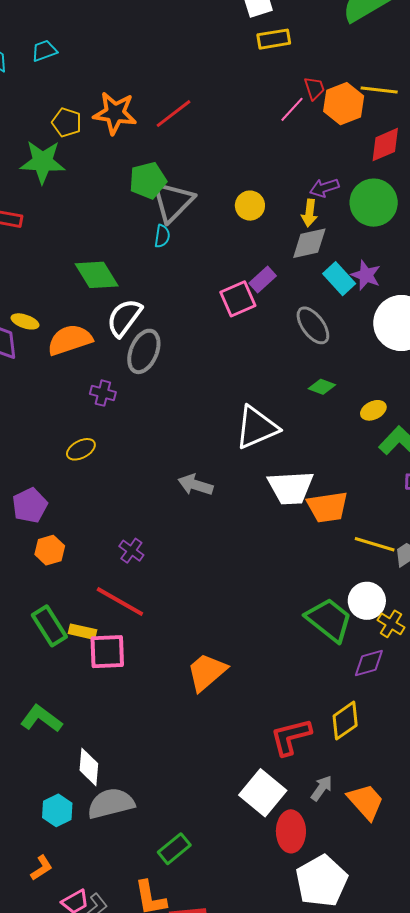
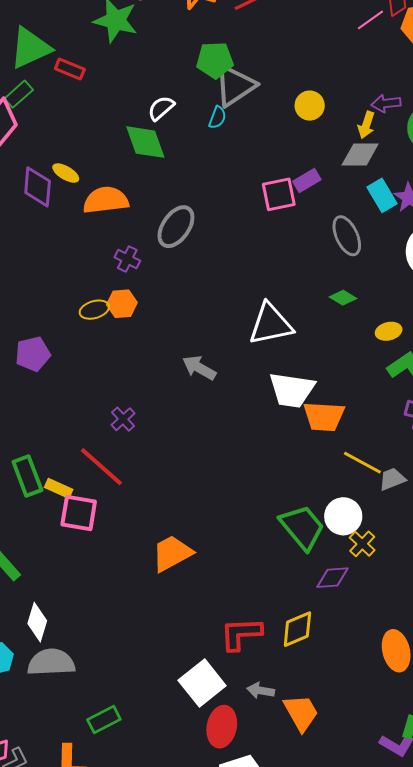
white semicircle: (124, 318) -> (161, 108), moved, size x0.7
orange hexagon: (50, 550) -> (122, 304), moved
gray arrow: (322, 788) -> (261, 690), turned -128

